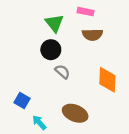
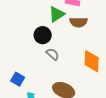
green triangle: (54, 23) -> (57, 14), moved, turned 36

